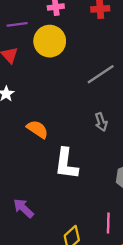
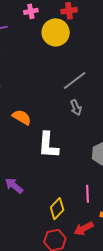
yellow circle: (50, 41) -> (56, 32), moved
gray line: (101, 74) -> (75, 81), moved

